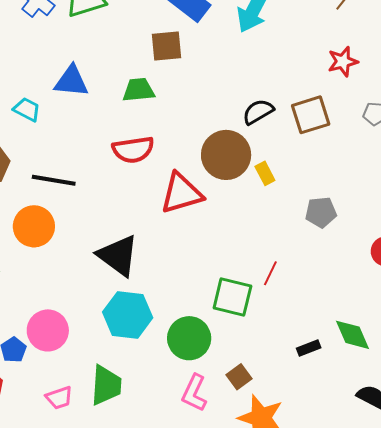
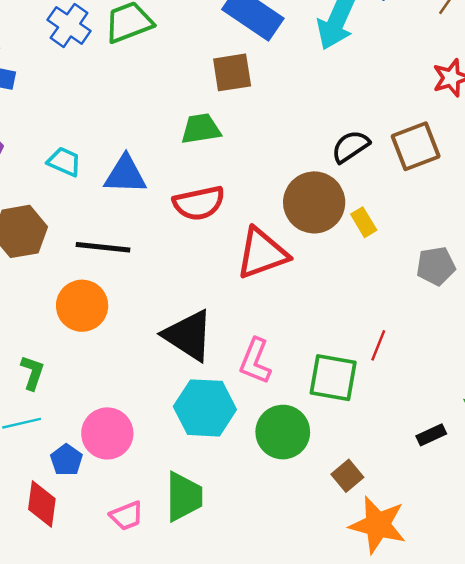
blue triangle: (71, 81) -> (125, 175), moved
pink L-shape: (194, 393) -> (255, 361), moved

